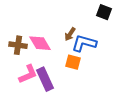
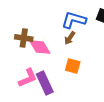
blue L-shape: (84, 43) -> (74, 20), moved
brown cross: (18, 45) -> (24, 38), moved

